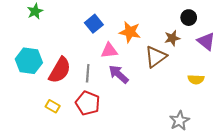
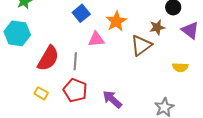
orange star: (130, 32) -> (116, 21), turned 30
cyan hexagon: (29, 61) -> (17, 33), moved
purple arrow: (119, 74) -> (112, 99), moved

